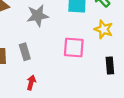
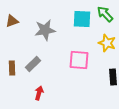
gray rectangle: (25, 52) -> (33, 64), turned 63

